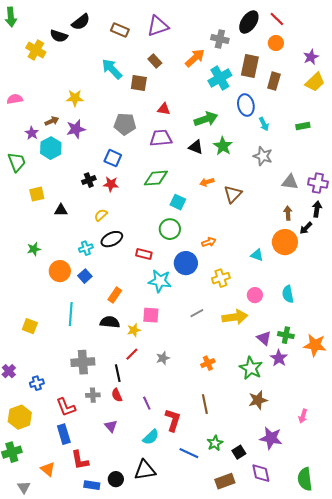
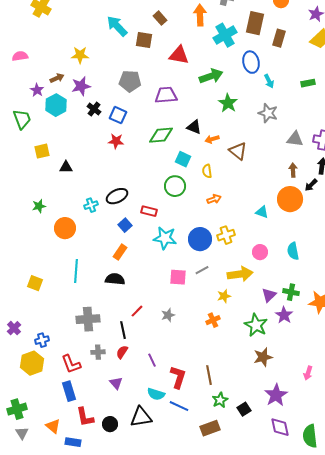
orange arrow: (195, 58) -> (200, 15), turned -50
red triangle: (164, 109) -> (179, 55), moved, size x1.5
black triangle: (196, 147) -> (194, 127), moved
black cross: (89, 180) -> (94, 109), moved, turned -32
brown triangle: (233, 194) -> (238, 151), turned -36
yellow semicircle: (101, 215) -> (207, 171), moved, turned -56
blue circle: (186, 263) -> (200, 239), moved
blue square: (85, 276) -> (125, 225), moved
pink square: (151, 315) -> (178, 277), moved
yellow star: (134, 330) -> (224, 296), moved
purple triangle: (264, 338) -> (269, 295), turned 35
red semicircle: (117, 395) -> (122, 352), turned 56
brown line: (205, 404) -> (209, 375), moved
yellow hexagon: (20, 417) -> (32, 363), moved
cyan semicircle: (151, 437) -> (156, 394), turned 60
purple star: (271, 438) -> (276, 395), turned 30
blue line: (189, 453) -> (179, 406), moved
black triangle: (145, 470) -> (141, 417), moved
purple diamond: (261, 473) -> (280, 427), moved
black circle: (116, 479) -> (110, 424), moved
brown rectangle: (225, 481) -> (210, 428), moved
blue rectangle: (92, 485) -> (73, 442), moved
gray triangle: (24, 487) -> (22, 433), moved

